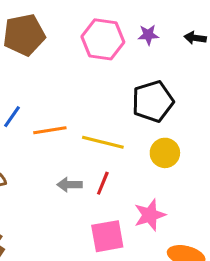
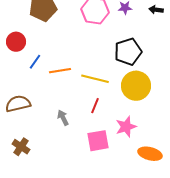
yellow circle: (165, 153) -> (136, 86), size x1.5
gray arrow: (70, 185) -> (63, 118), moved, turned 63

